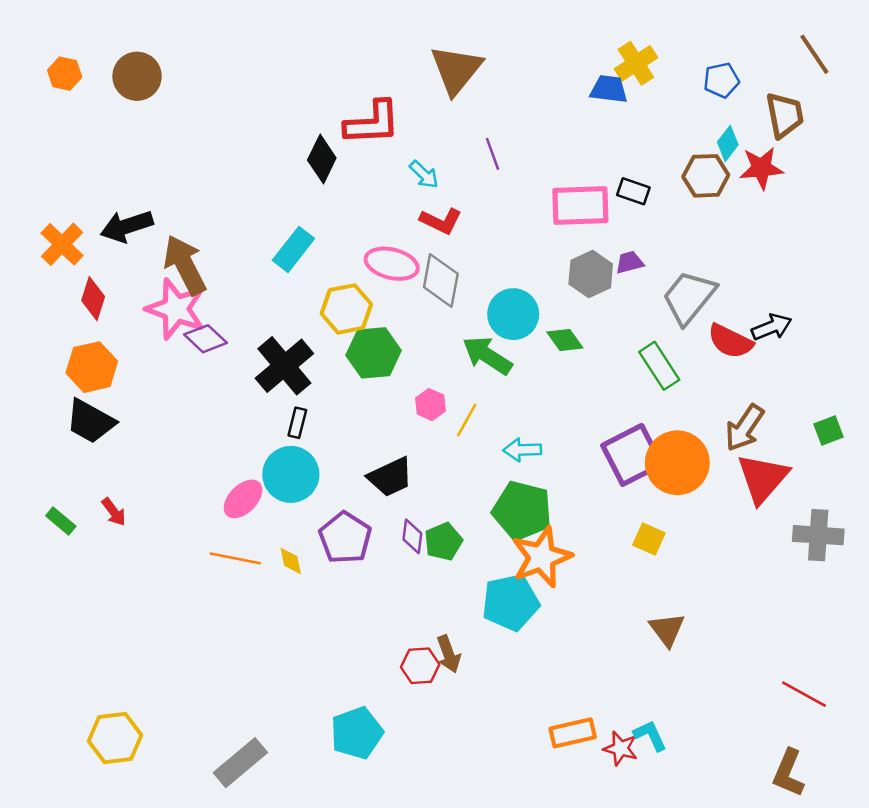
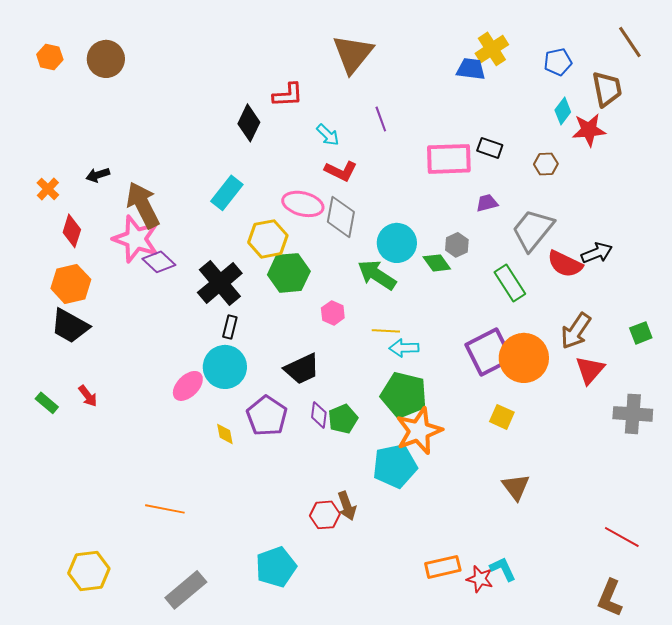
red L-shape: (372, 123) -> (288, 95), size x0.7
brown hexagon: (706, 176) -> (546, 164), moved, size x0.7
black arrow: (127, 226) -> (98, 175), size x0.6
orange cross: (62, 244) -> (48, 189), size x0.7
gray hexagon: (591, 274) -> (457, 245), moved, size x0.7
yellow line: (467, 420) -> (386, 331), moved, turned 64
red triangle: (763, 478) -> (590, 370), size x0.7
orange line: (235, 558) -> (165, 509), moved

